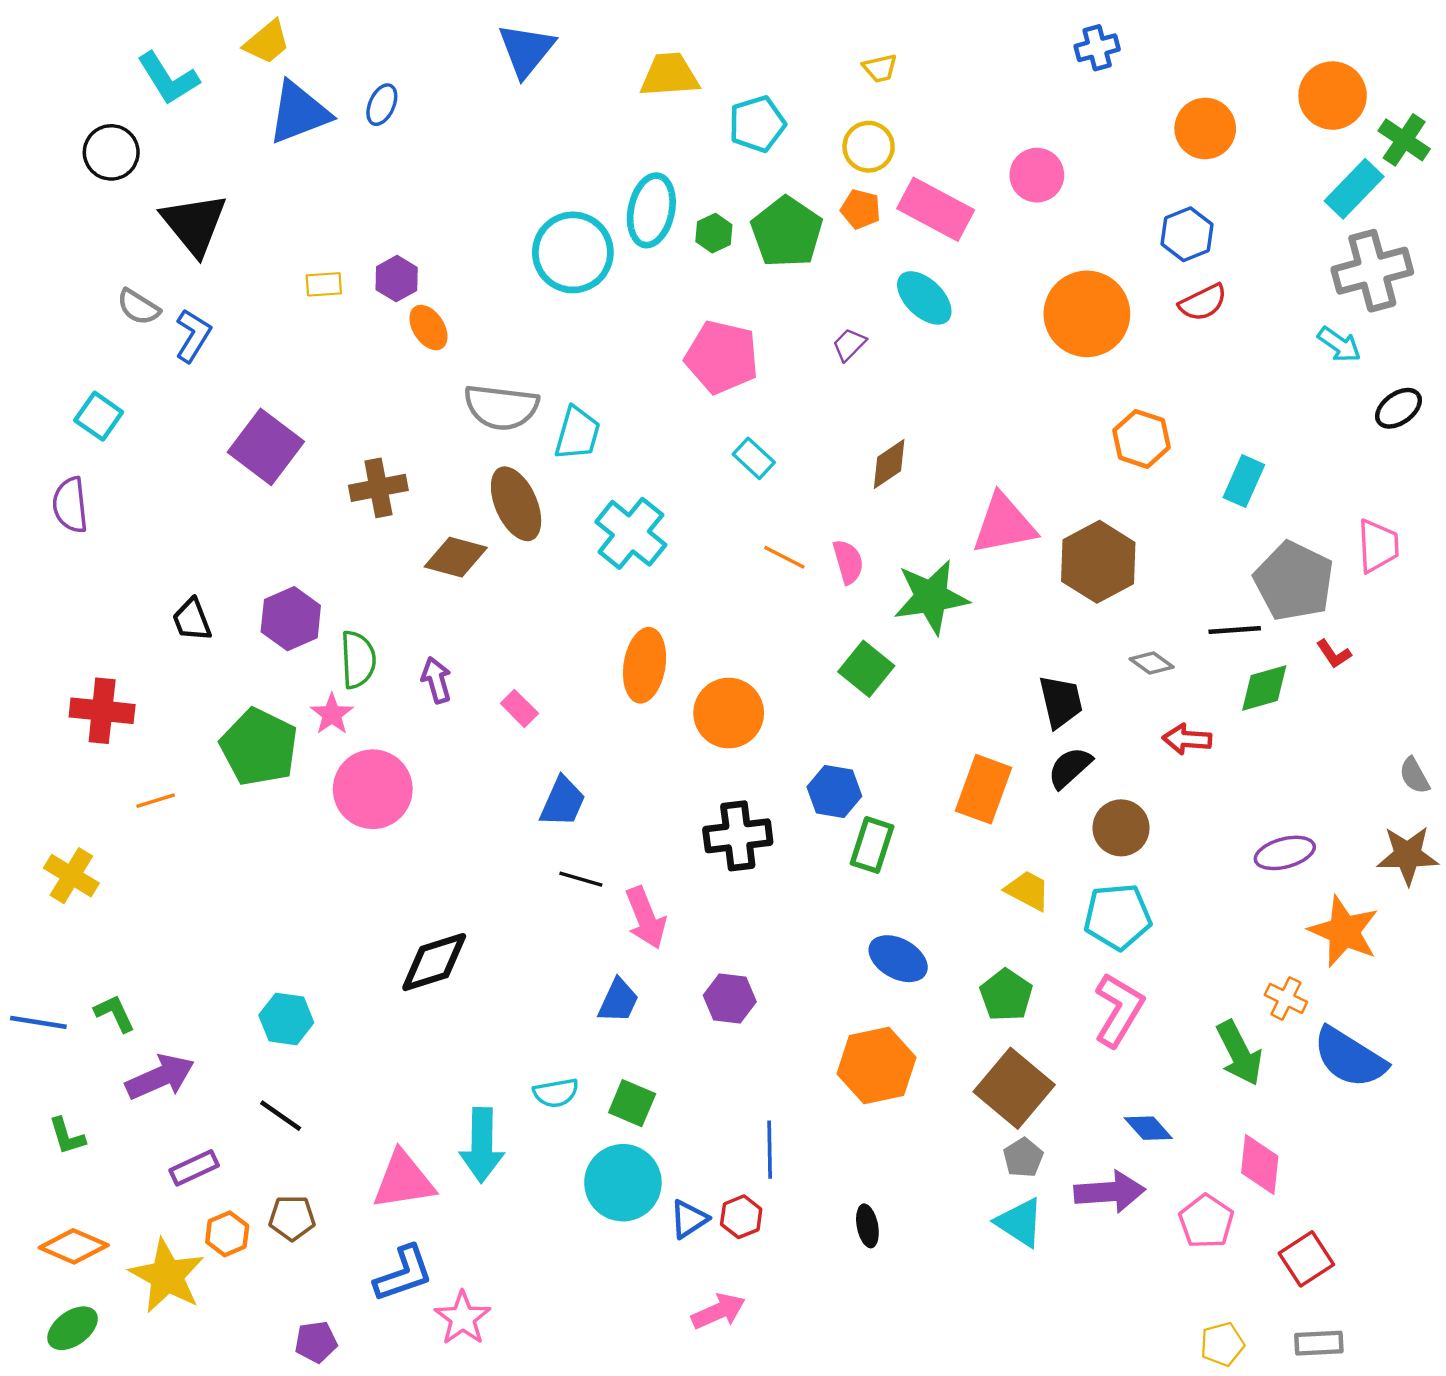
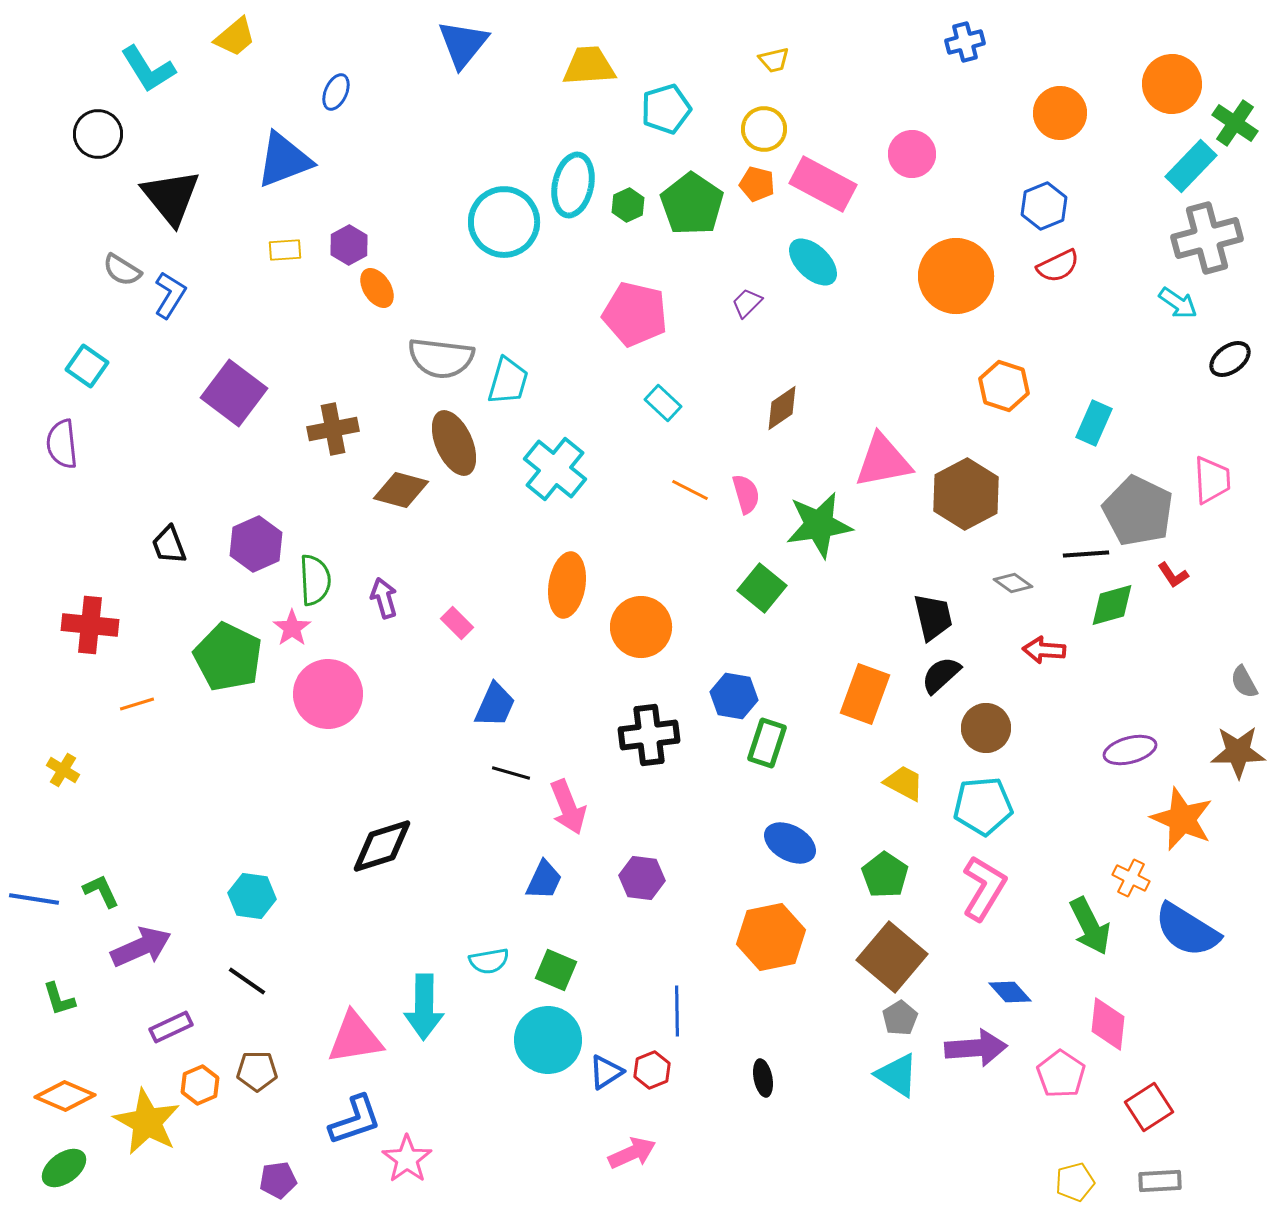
blue triangle: (299, 113) -> (284, 160), moved
yellow cross: (71, 876) -> (63, 770), size x0.7

